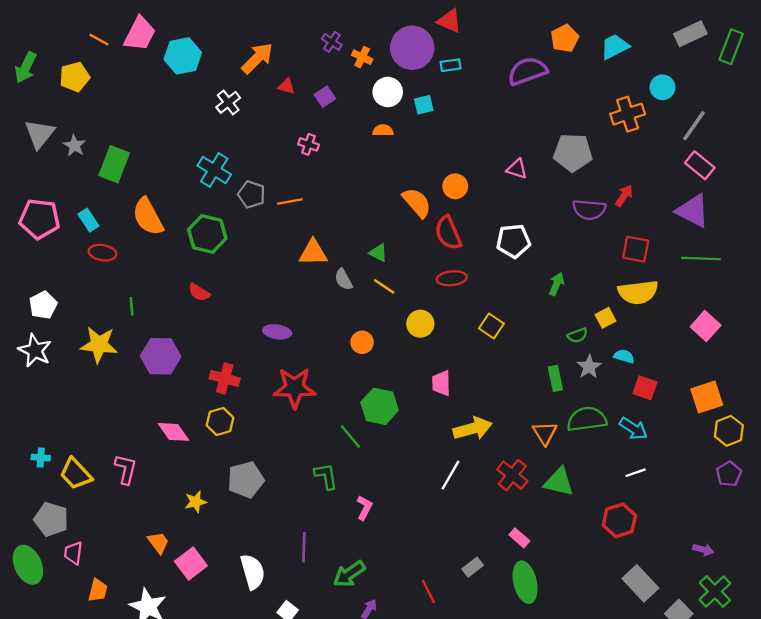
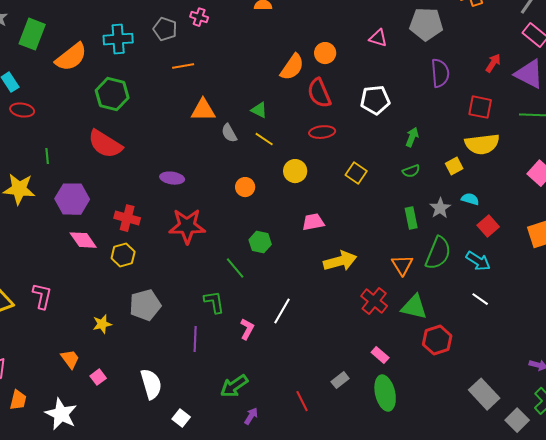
cyan cross: (214, 170) -> (118, 39), turned -36
gray pentagon: (251, 194) -> (165, 29), moved
red arrow: (624, 196) -> (493, 63), moved
orange semicircle: (417, 203) -> (292, 67), turned 76
purple semicircle: (589, 210) -> (440, 73), turned -100
orange semicircle: (148, 217) -> (71, 57), moved, turned -100
red semicircle: (199, 292) -> (105, 144), size x1.8
green semicircle: (577, 335) -> (411, 171), moved
pink trapezoid: (441, 383) -> (313, 222), turned 80
red square: (645, 388) -> (488, 226), turned 30
green hexagon: (380, 406) -> (260, 242), size x0.7
green semicircle: (587, 419) -> (438, 253), turned 120
pink diamond: (173, 432) -> (83, 240), moved
white line: (636, 473) -> (480, 299), turned 54
white line: (451, 475) -> (282, 311), moved
red hexagon: (619, 520) -> (437, 340), moved
purple line: (304, 547) -> (195, 339), moved
pink square: (191, 564) -> (98, 377), size x0.6

